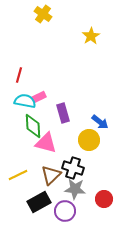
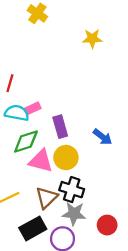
yellow star: (91, 36) -> (92, 39), turned 30
green diamond: (33, 126) -> (26, 142), turned 75
yellow circle: (89, 140) -> (66, 158), moved

